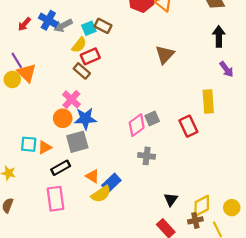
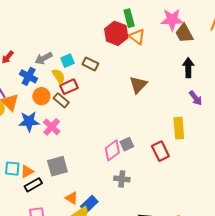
blue cross: (48, 20) -> (29, 76), moved
brown rectangle: (103, 26) -> (90, 64), moved
yellow semicircle: (79, 45) -> (59, 76), turned -70
orange circle: (63, 118) -> (41, 96), moved
blue star: (85, 119) -> (29, 121), moved
black rectangle: (61, 168) -> (33, 185), moved

